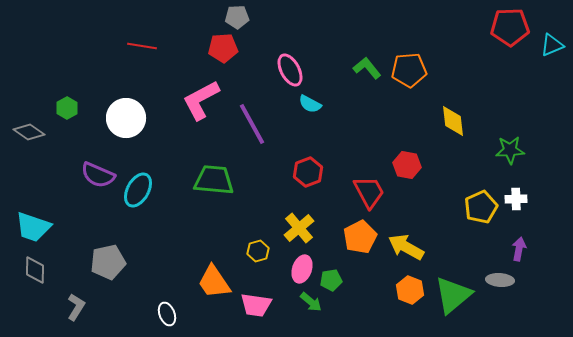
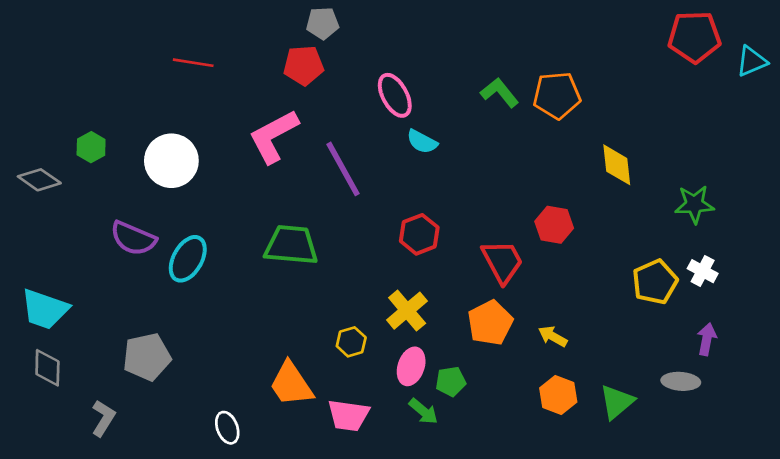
white cross: (516, 199) -> (703, 271), turned 30
yellow arrow: (406, 247) -> (553, 336), size x0.6
green triangle: (453, 295) -> (617, 402), size x0.7

